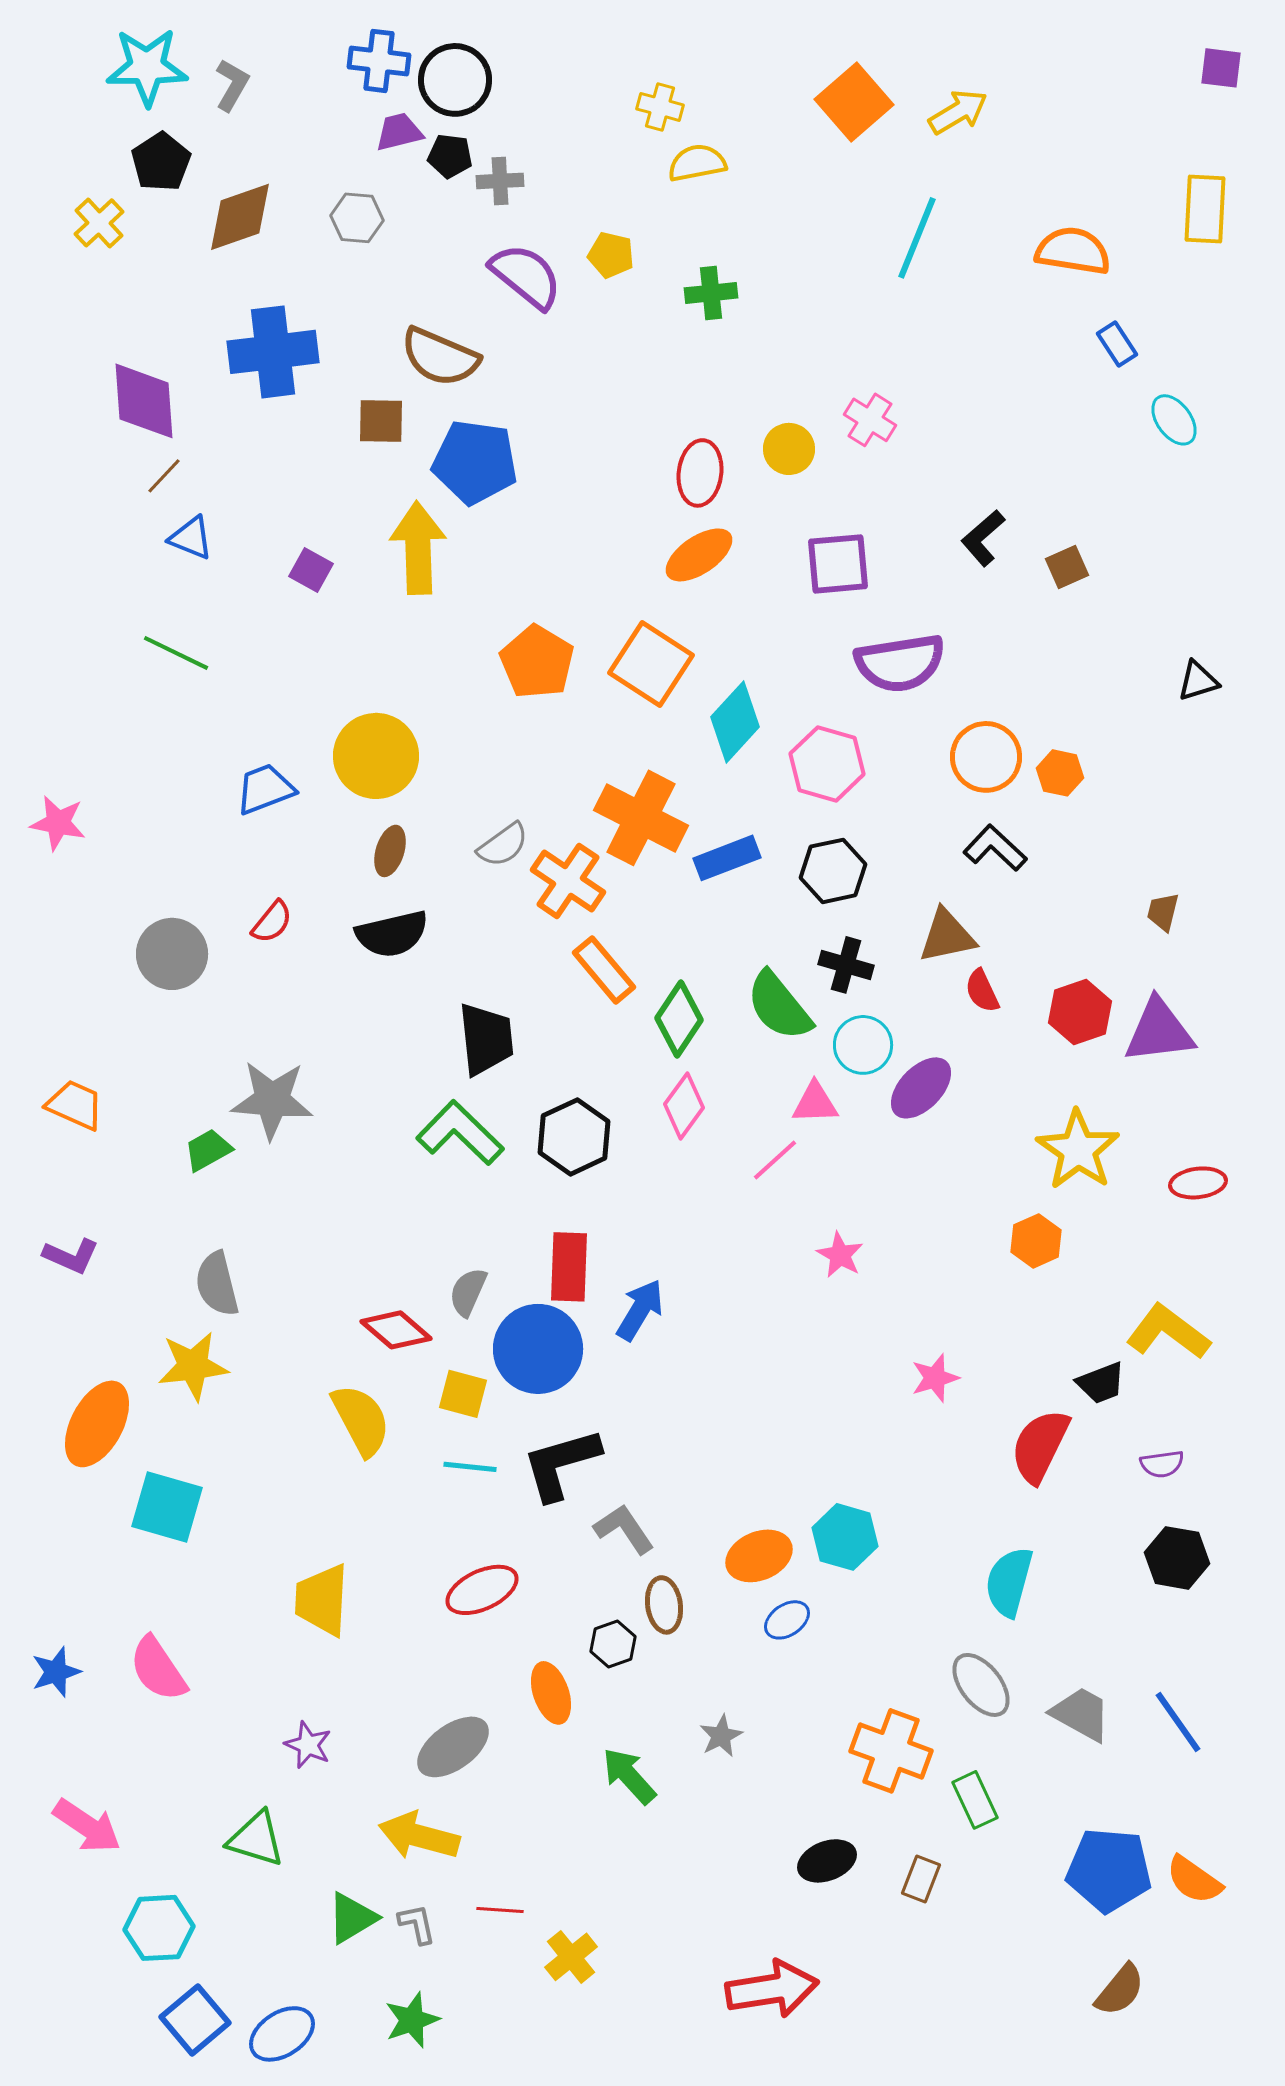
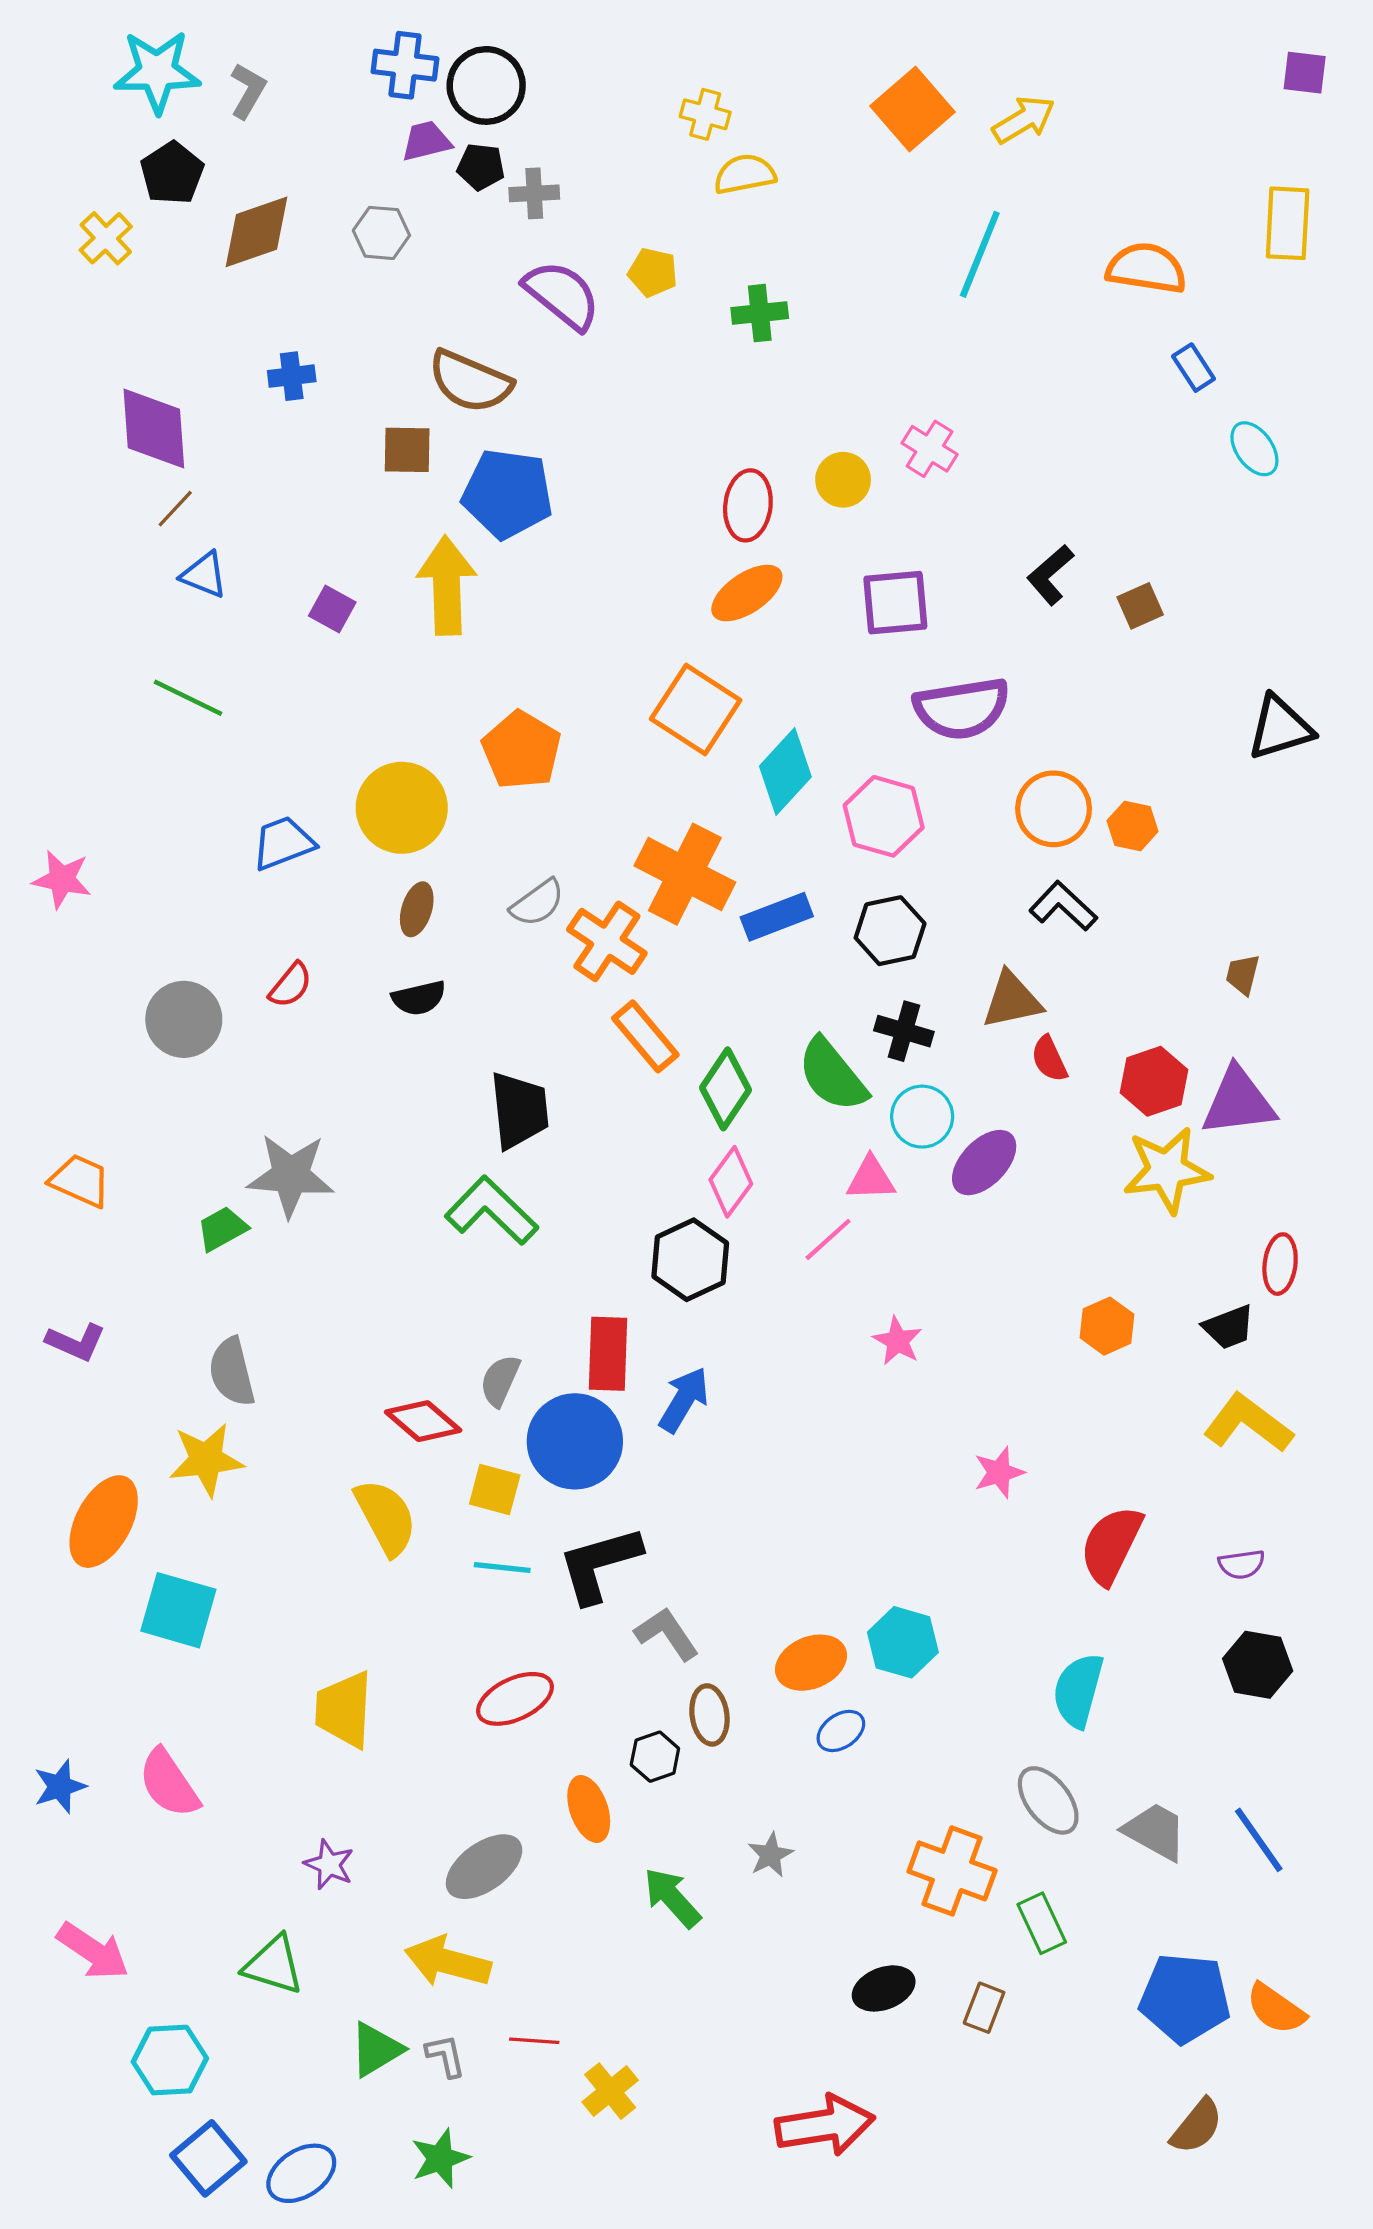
blue cross: (273, 352) -> (292, 376), size x0.5
orange pentagon: (537, 662) -> (521, 750), moved
black triangle: (1198, 681) -> (1280, 728), size x1.5
black semicircle: (392, 934) -> (419, 998), size x0.7
black hexagon: (574, 1137) -> (690, 1260), moved
yellow star: (1078, 1150) -> (1167, 1170), moved, turned 30
red ellipse: (1198, 1183) -> (1280, 1264), turned -76
black trapezoid: (1101, 1383) -> (1229, 1327), moved

